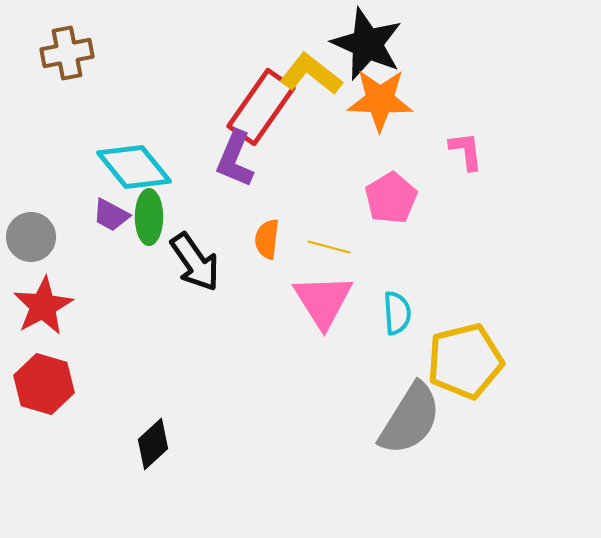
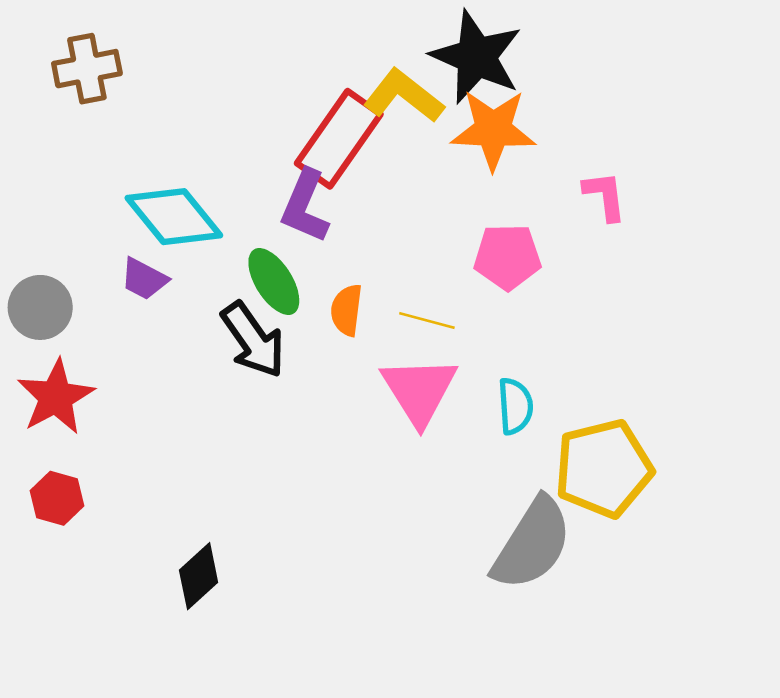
pink pentagon: (391, 198) -> (507, 257), turned 30
green ellipse: (149, 217) -> (274, 281), moved, turned -32
red hexagon: (44, 384) -> (57, 498), size x0.7

